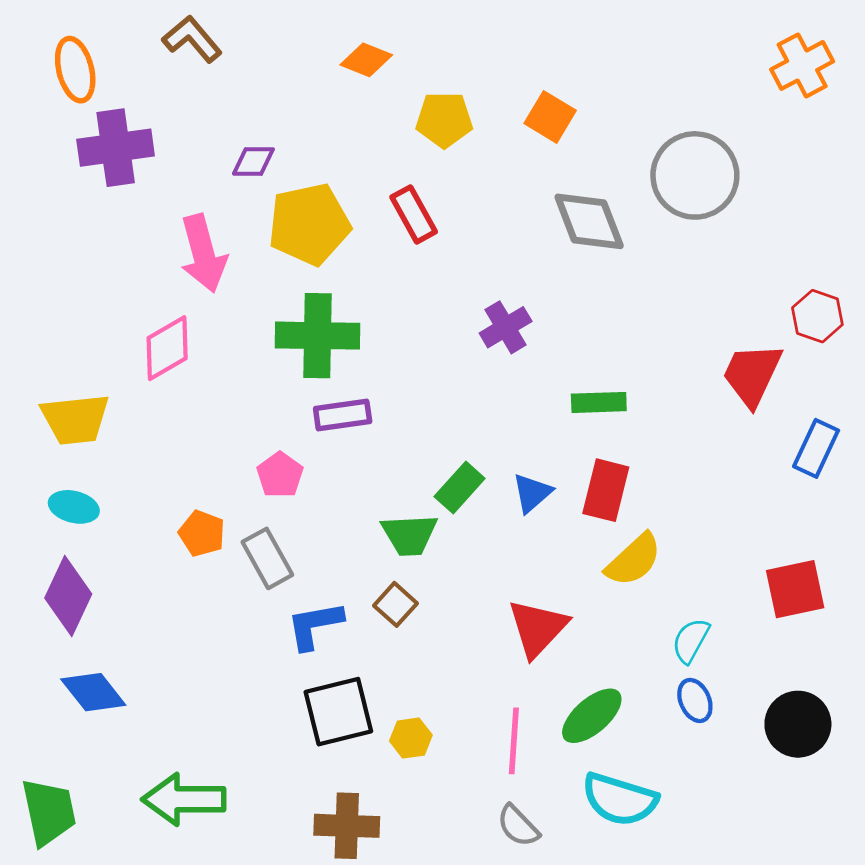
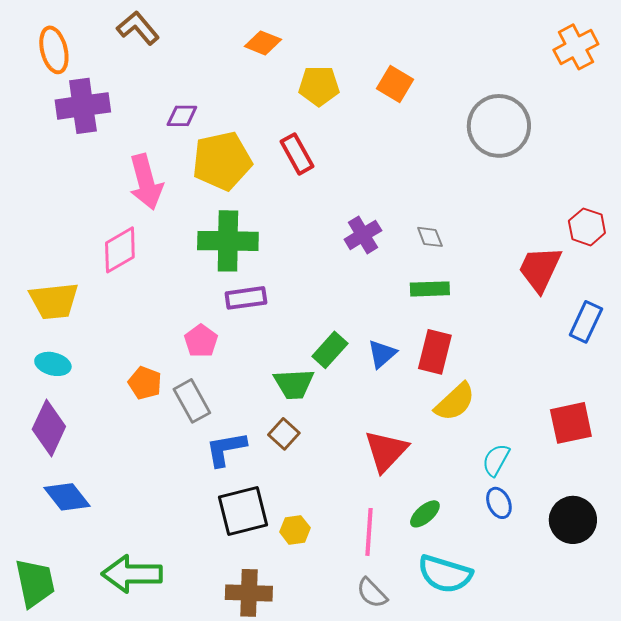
gray diamond: (589, 221) -> (430, 237), moved, size x0.5
green ellipse: (592, 716) -> (425, 514), size x0.7

